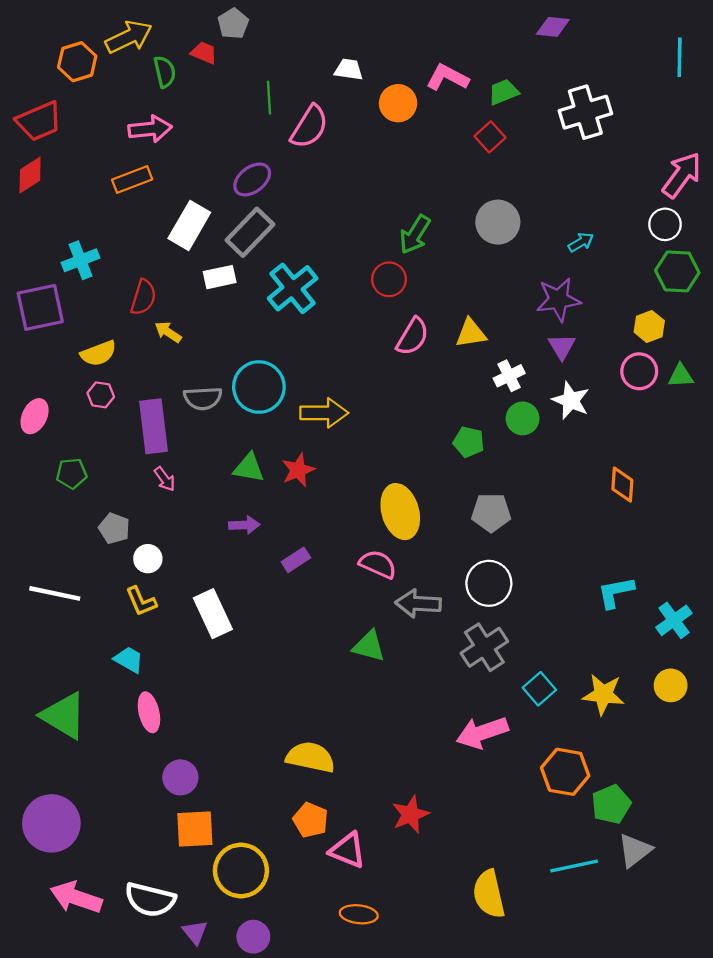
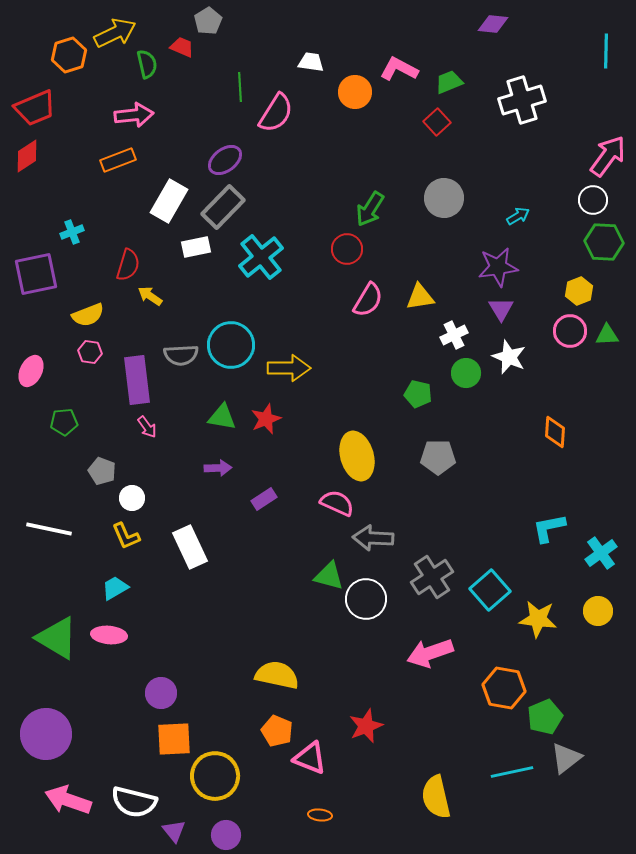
cyan cross: (81, 260) -> (72, 232), size x0.7
white circle: (489, 583) -> (366, 599), moved
cyan trapezoid: (129, 660) -> (115, 588), turned -60
cyan square: (539, 689) -> (490, 590), moved, size x1.4
pink ellipse: (149, 712) -> (109, 635), moved, turned -72
orange ellipse: (359, 914) -> (320, 815), size x0.7

